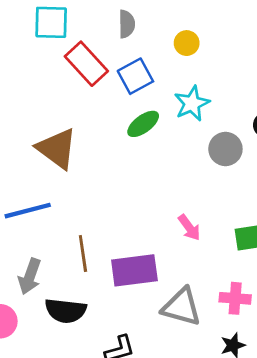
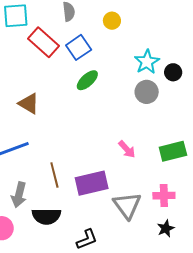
cyan star: (192, 103) -> (147, 62), moved
brown triangle: (57, 149) -> (29, 104), size x0.7
gray triangle: (182, 307) -> (127, 205), turned 44

